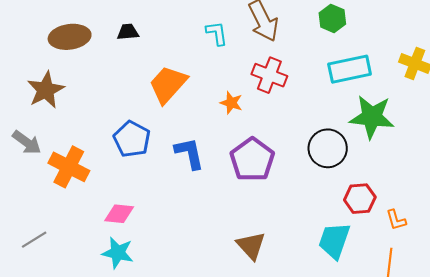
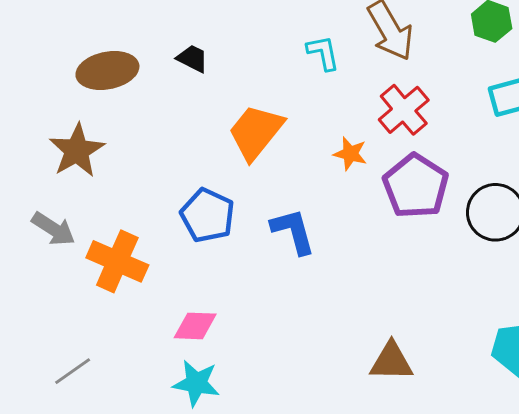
black trapezoid: (128, 32) -> (192, 58), turned 35
red cross: (269, 75) -> (404, 110), turned 32
purple pentagon: (252, 160) -> (416, 186), moved
brown triangle: (251, 246) -> (391, 361), turned -44

